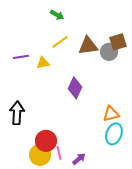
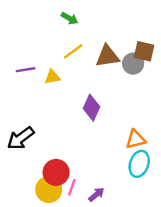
brown square: (118, 42) -> (144, 51), turned 30
black arrow: (17, 113) -> (21, 138), turned -130
pink line: (59, 153) -> (72, 187), turned 32

